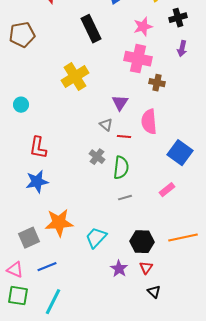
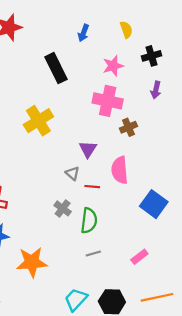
brown cross: (157, 83) -> (128, 127), turned -35
pink rectangle: (167, 190) -> (139, 257), moved
orange star: (59, 223) -> (32, 262), moved
cyan trapezoid: (96, 238) -> (76, 300), moved

